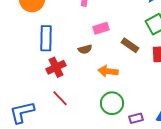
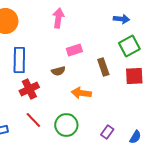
brown rectangle: (130, 45) -> (103, 67), turned 36
green circle: (112, 103) -> (66, 125), moved
purple rectangle: (136, 118) -> (107, 132), moved, turned -40

